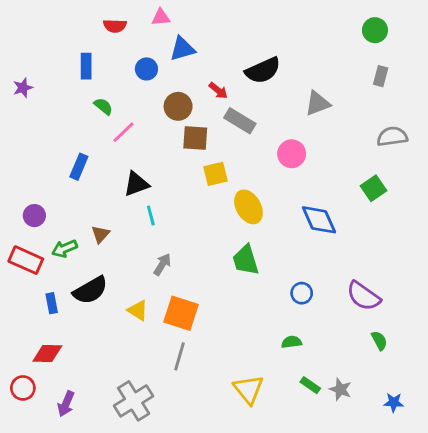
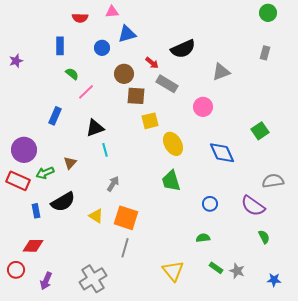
green circle: (375, 30) -> (268, 13), moved
gray semicircle: (392, 137) -> (273, 181), moved
purple circle: (34, 216) -> (24, 150), size x1.6

